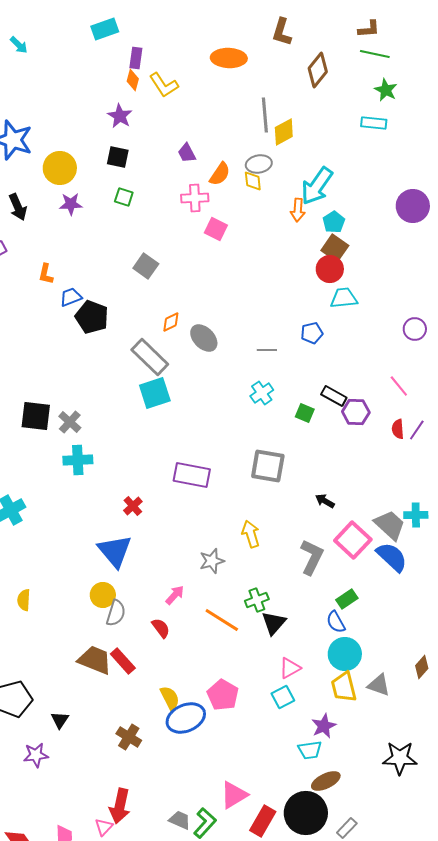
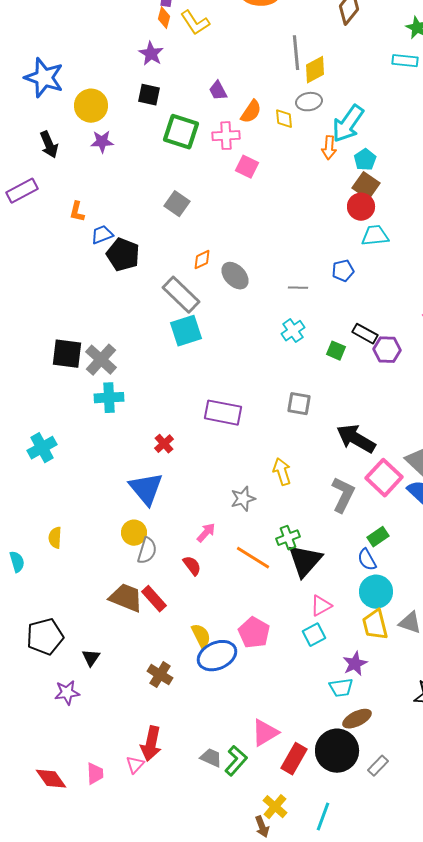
gray ellipse: (259, 164) -> (309, 102), moved
green square: (124, 197) -> (181, 132), moved, size x1.8
gray cross: (70, 422) -> (101, 360), size x1.4
gray square: (268, 466) -> (299, 404), size x0.7
black arrow: (325, 501) -> (356, 439), size x2.0
black triangle: (274, 623) -> (305, 561), size x1.4

